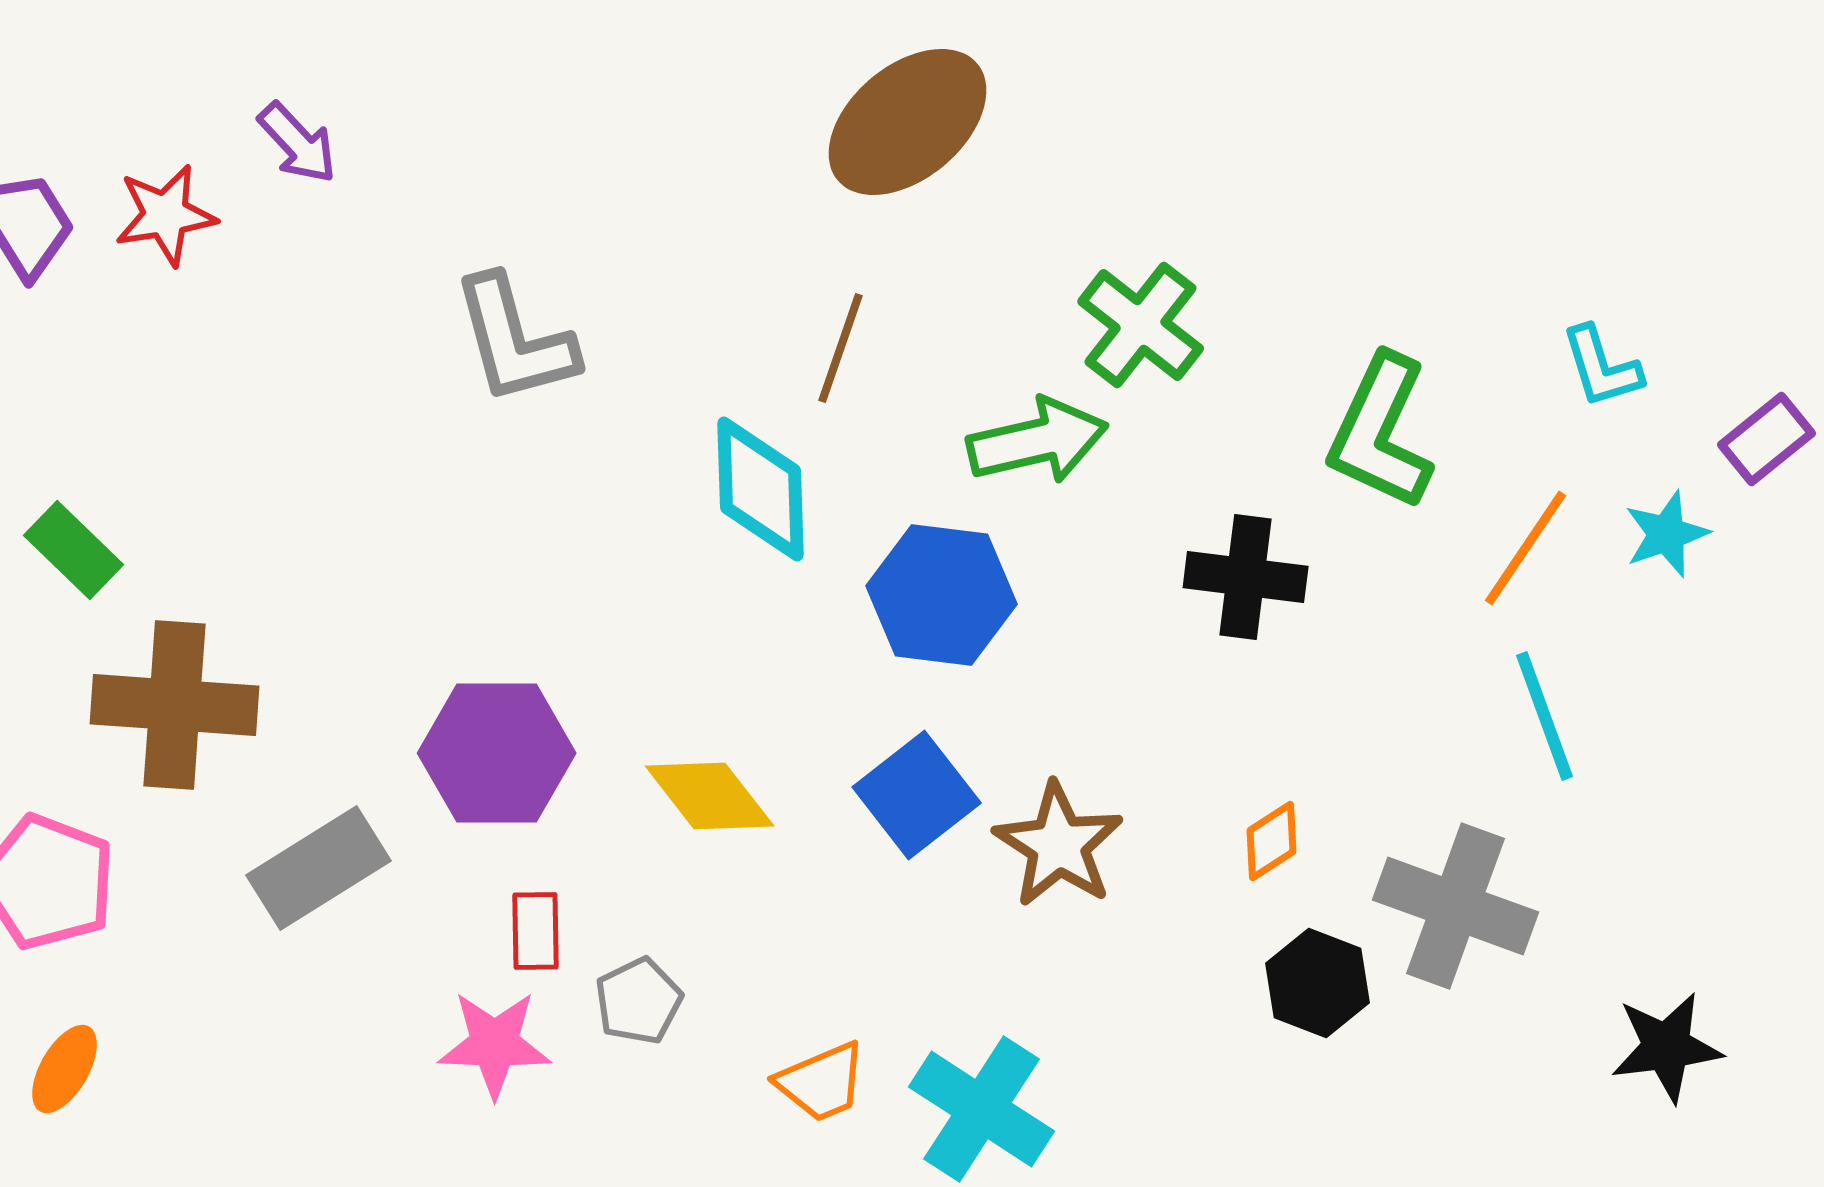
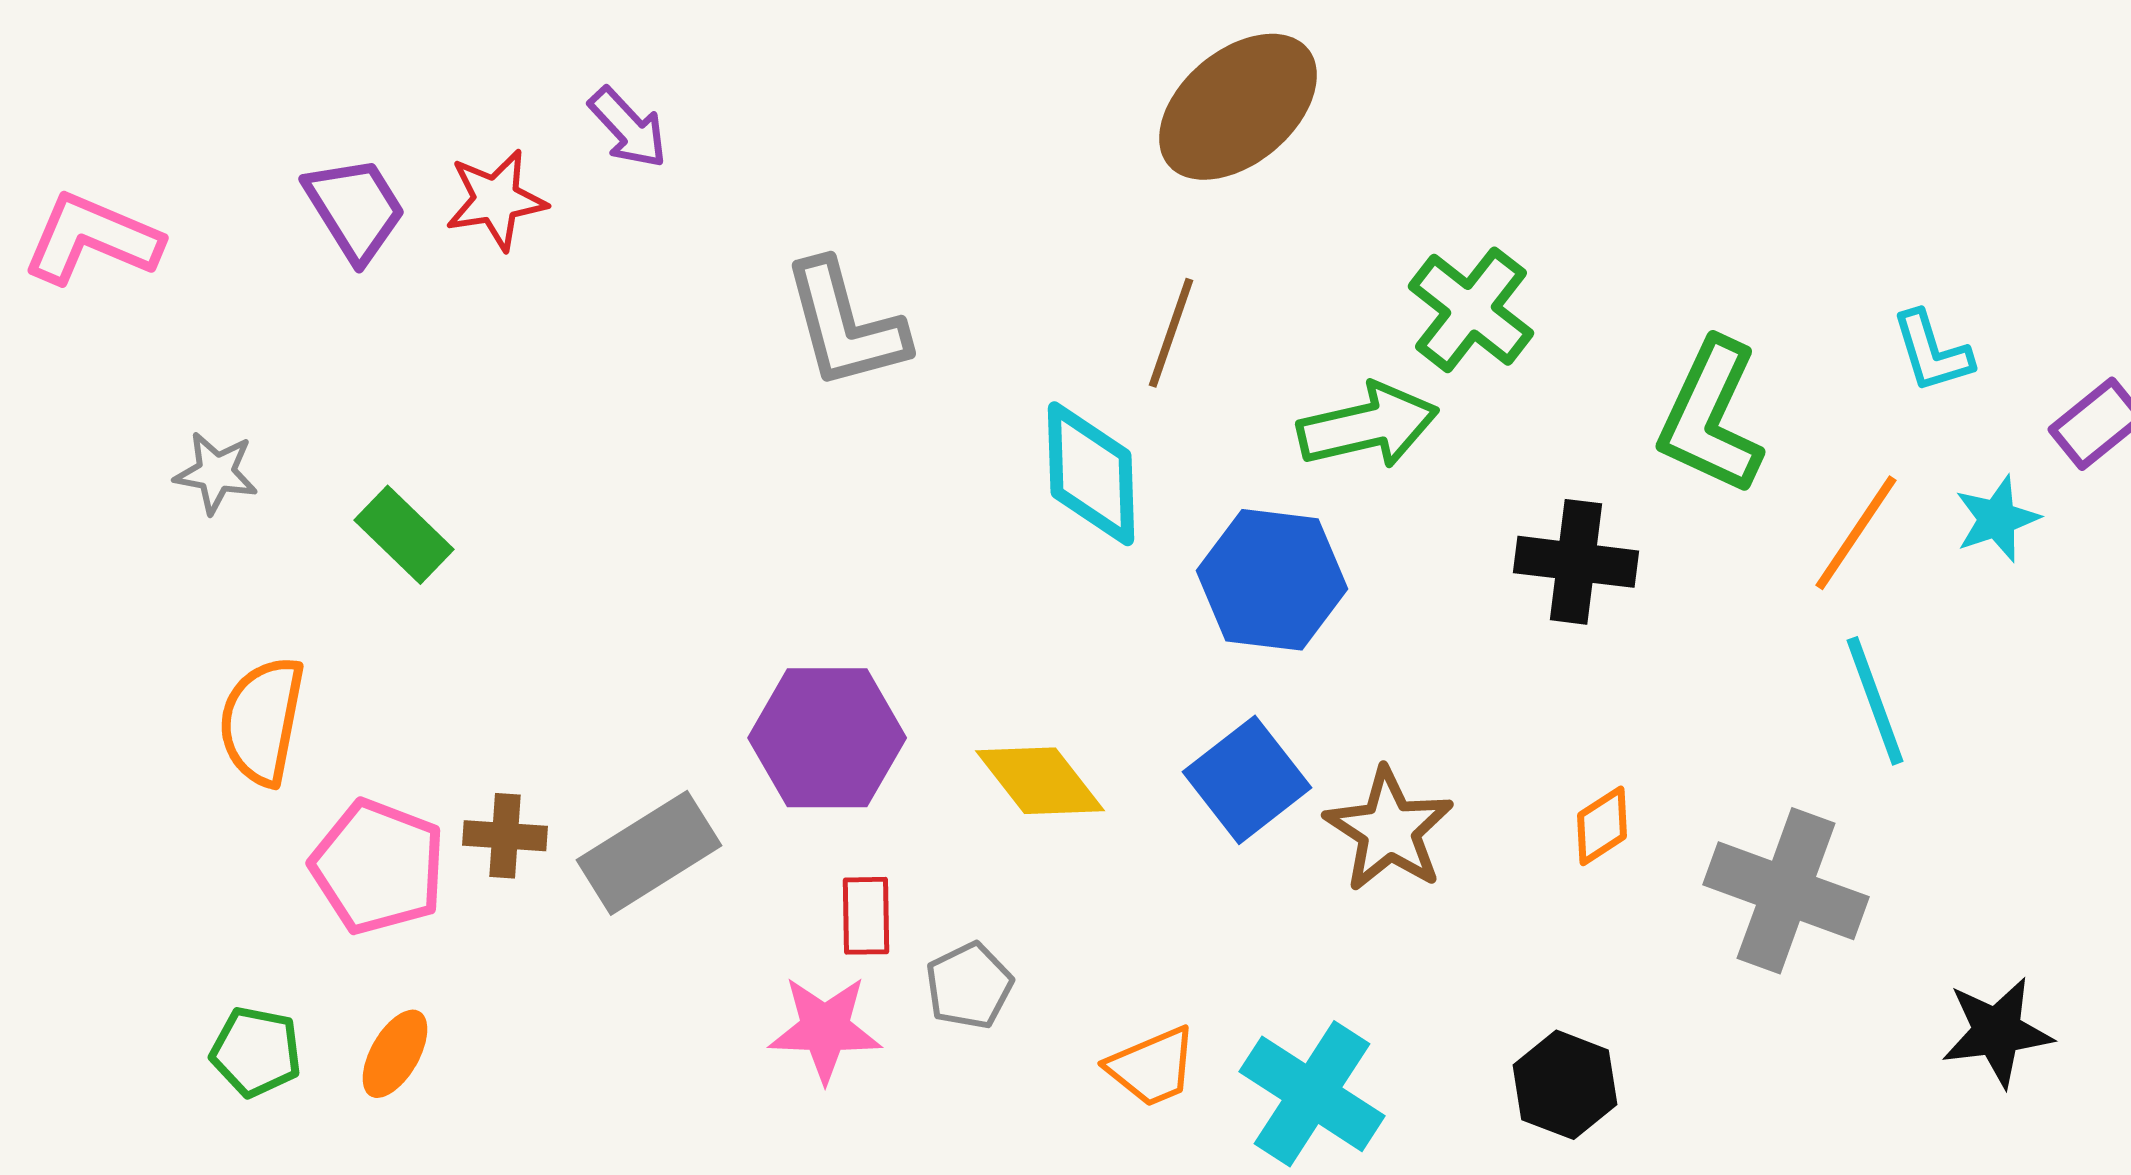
brown cross: (175, 705) -> (505, 836), moved, size x0.5
black hexagon: (1318, 983) -> (1565, 1085), moved

